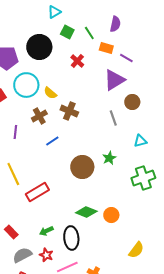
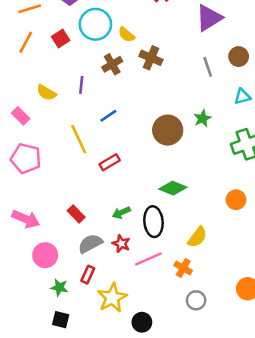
brown circle: (132, 102) -> (239, 57), moved
blue line: (52, 141) -> (108, 116), moved
red rectangle: (37, 192) -> (110, 162), size x0.7
orange circle: (111, 215) -> (236, 200), moved
yellow semicircle: (136, 250) -> (197, 237), moved

